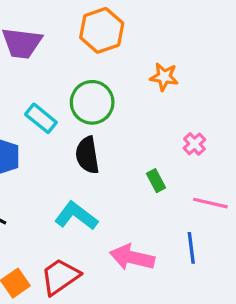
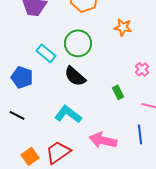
black semicircle: (87, 155) -> (75, 76), turned -40

